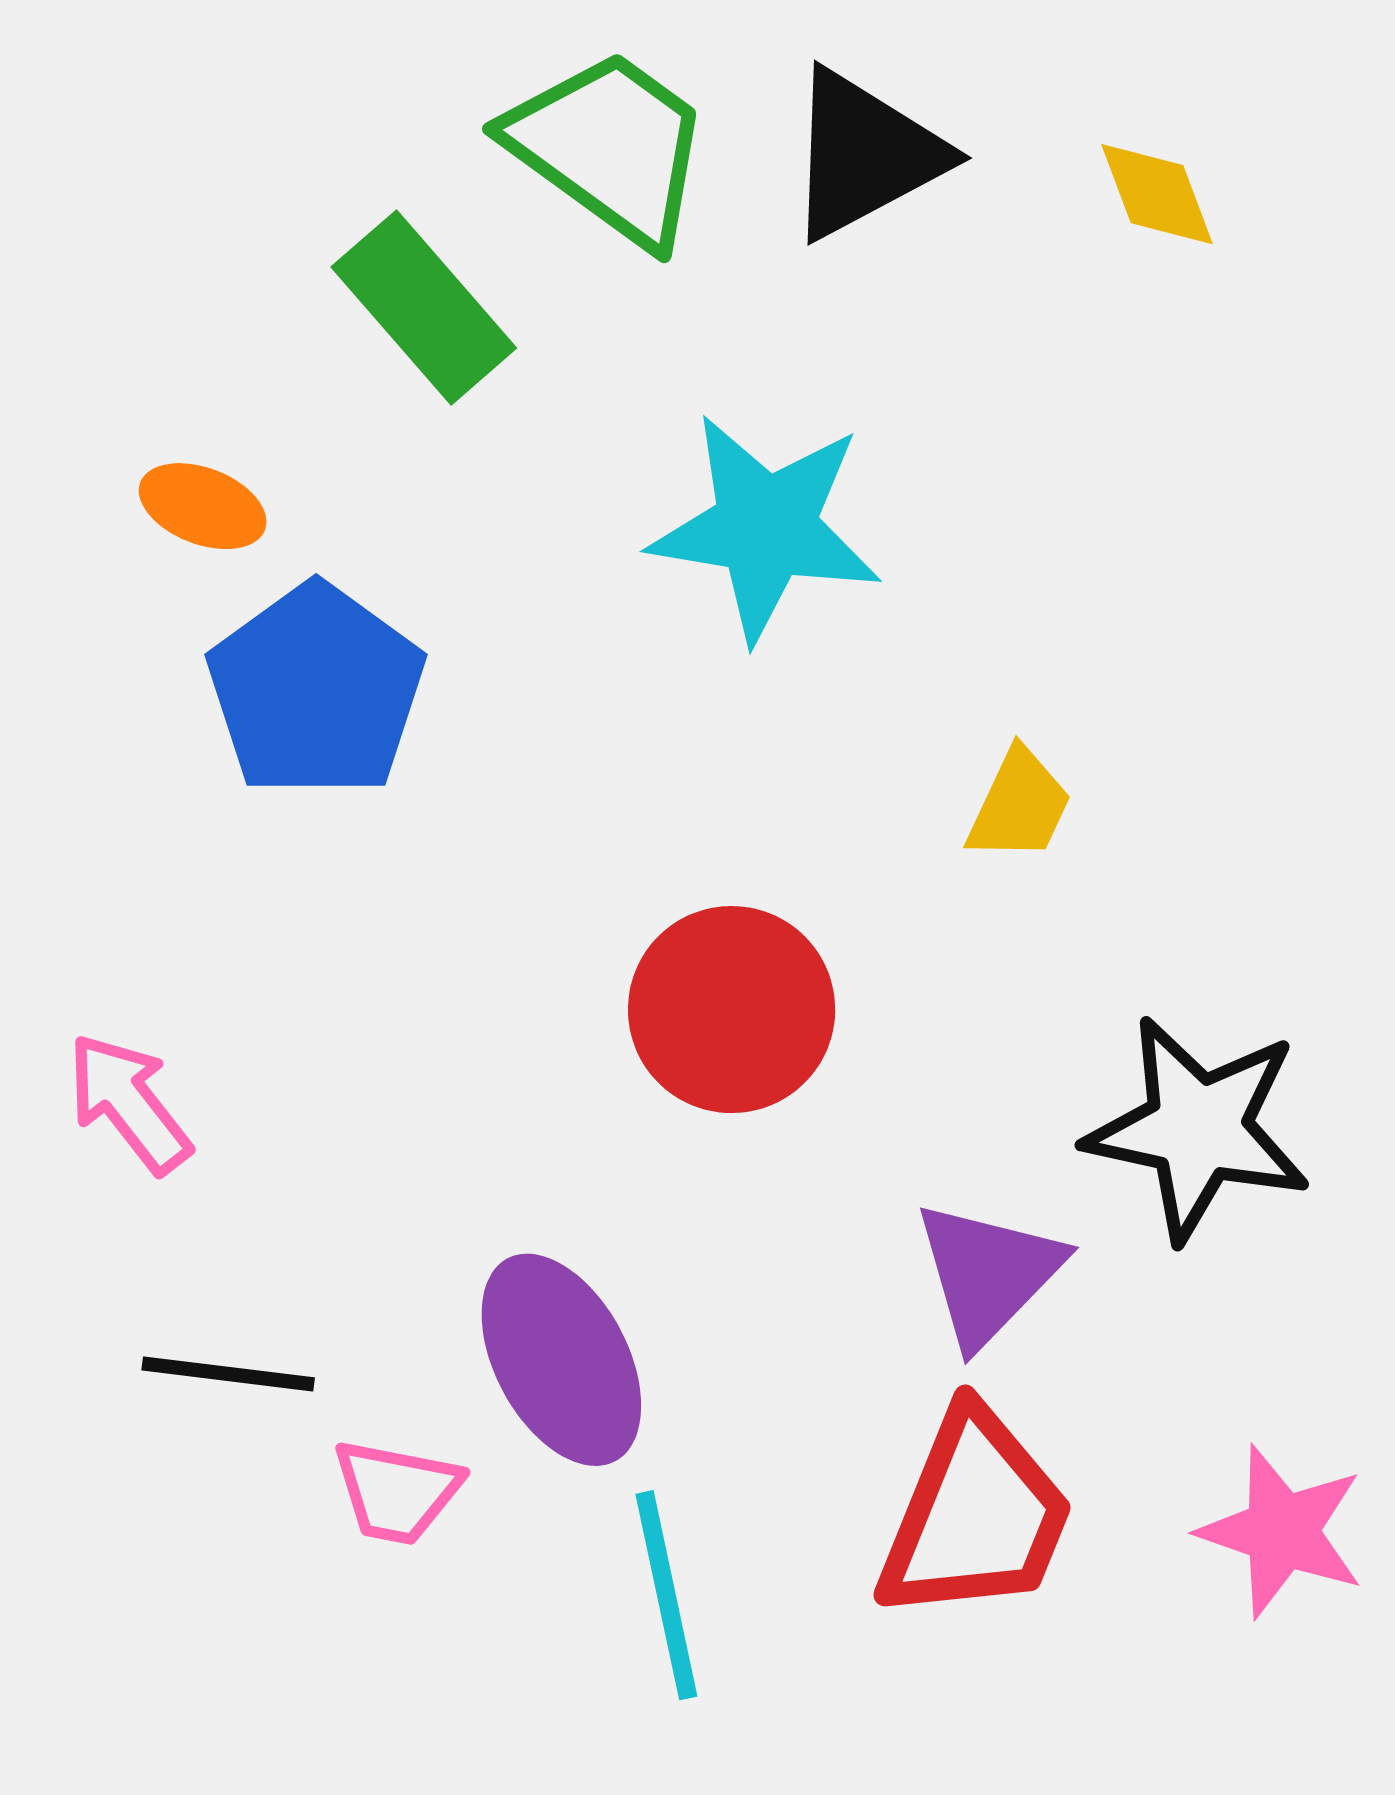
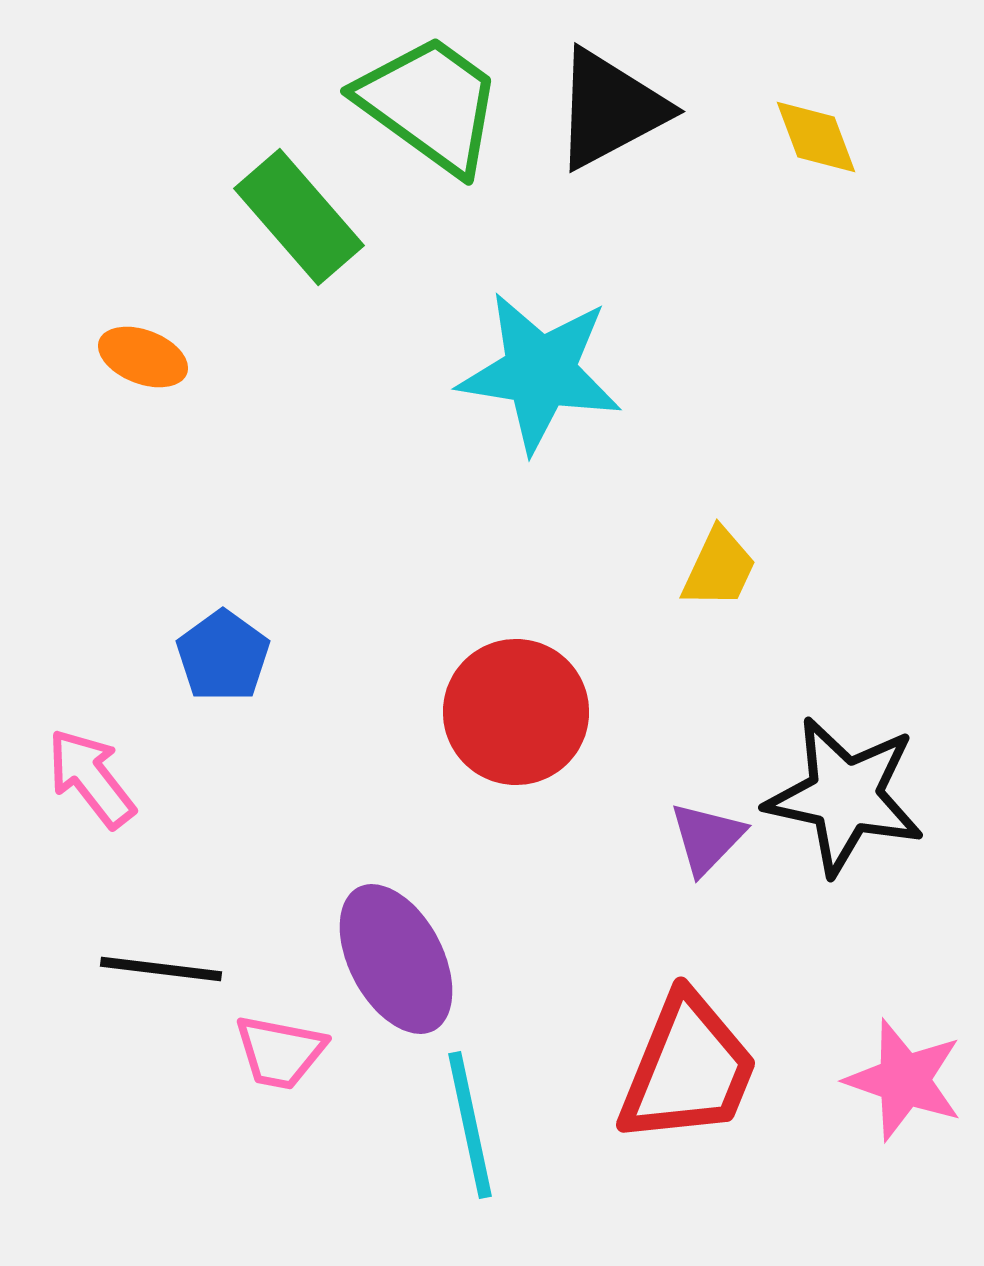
blue pentagon: (316, 690) -> (223, 656), moved, size x0.6
purple triangle: (988, 1273) -> (707, 838), moved, size x0.7

